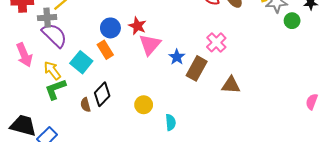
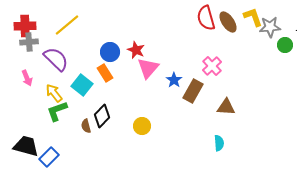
gray cross: (47, 18) -> (29, 42), moved
pink arrow: (24, 55) -> (27, 78), size x0.7
cyan semicircle: (171, 122) -> (219, 143), moved

